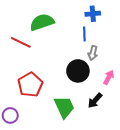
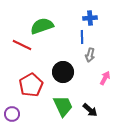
black circle: (78, 71) -> (63, 72), moved
black arrow: (95, 101) -> (90, 110), moved, turned -91

